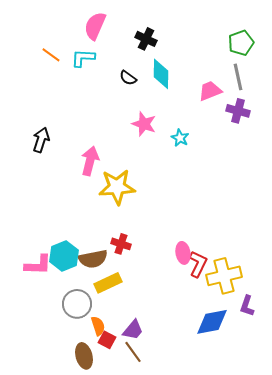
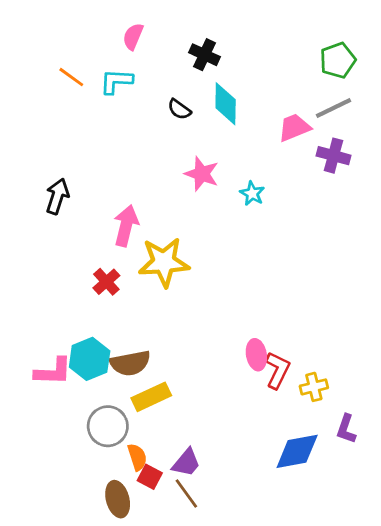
pink semicircle: (95, 26) -> (133, 36), size x0.7
gray line: (238, 77) -> (334, 108), turned 76
red cross: (121, 244) -> (106, 282), moved, turned 30
yellow cross: (224, 276) -> (314, 387), size x0.6

